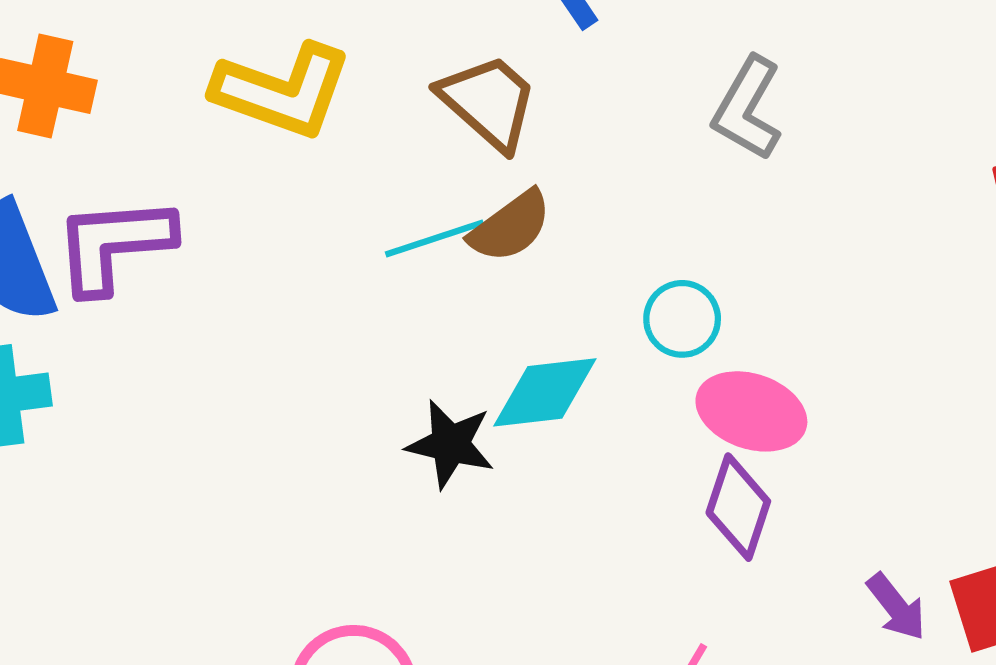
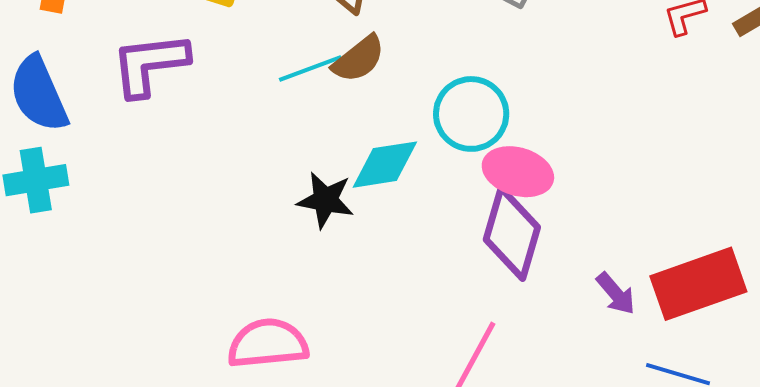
purple L-shape: (114, 245) -> (150, 64), moved
cyan circle: (682, 319) -> (471, 114), size x1.5
purple diamond: (738, 507) -> (512, 233), size x1.4

